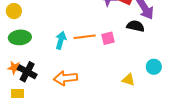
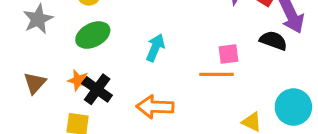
green ellipse: (20, 37) -> (93, 35), turned -30
orange line: (85, 37) -> (217, 74), moved
cyan circle: (154, 67) -> (293, 107), size x1.5

